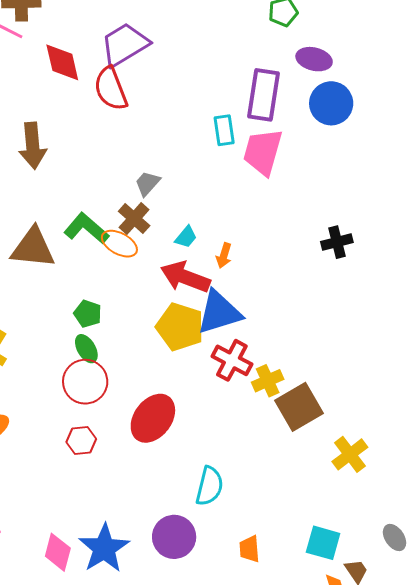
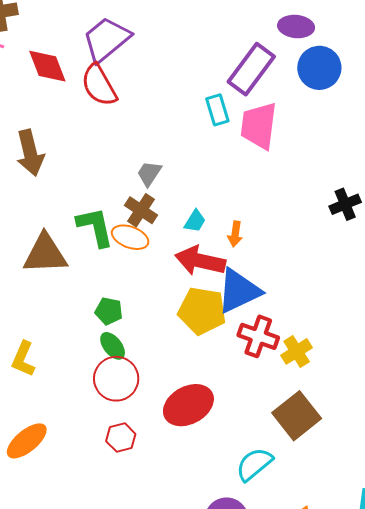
purple rectangle: (264, 95) -> (251, 69), turned 36
green L-shape: (86, 228) -> (95, 227), turned 45
brown square: (299, 407) -> (297, 416), moved
red ellipse: (153, 418) -> (188, 405), turned 33
cyan semicircle: (210, 486) -> (254, 464), turned -135

